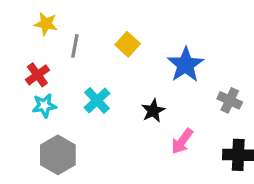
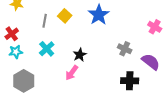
gray line: (75, 46) -> (45, 21), moved
blue star: (185, 65) -> (99, 15), moved
pink arrow: (182, 141) -> (72, 73), moved

